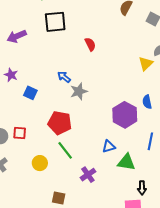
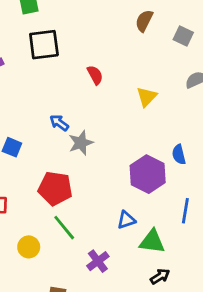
yellow triangle: (146, 64) -> (147, 97), moved
black arrow: (142, 188) -> (160, 276), moved, turned -120

